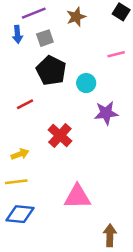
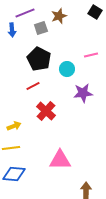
gray square: (45, 38) -> (41, 28), moved
pink line: (116, 54) -> (91, 55), moved
red line: (25, 104) -> (33, 86), moved

